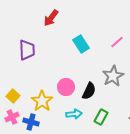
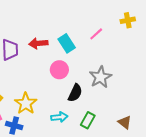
red arrow: (51, 18) -> (38, 43), moved, turned 48
pink line: (117, 42) -> (96, 34), moved
pink circle: (66, 87) -> (59, 70), moved

